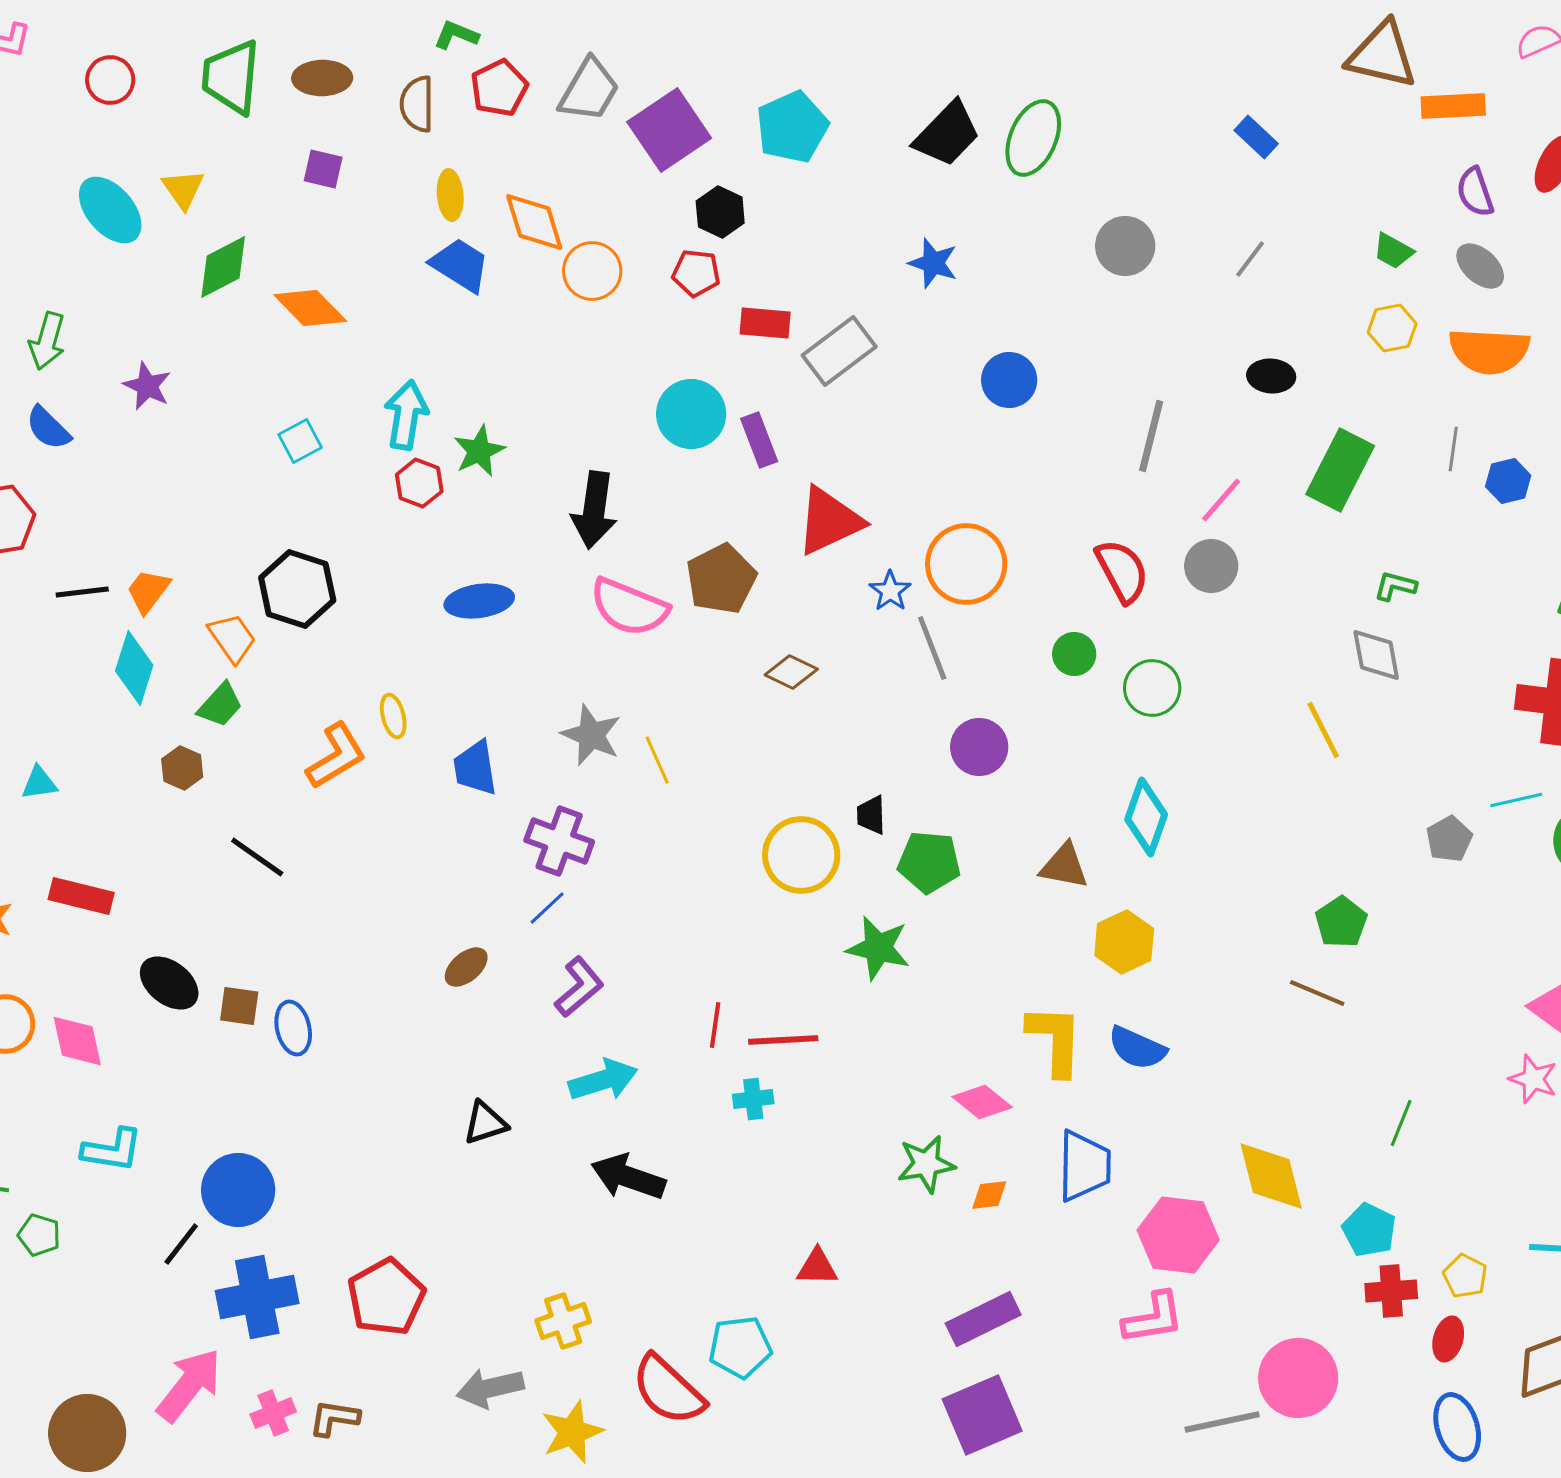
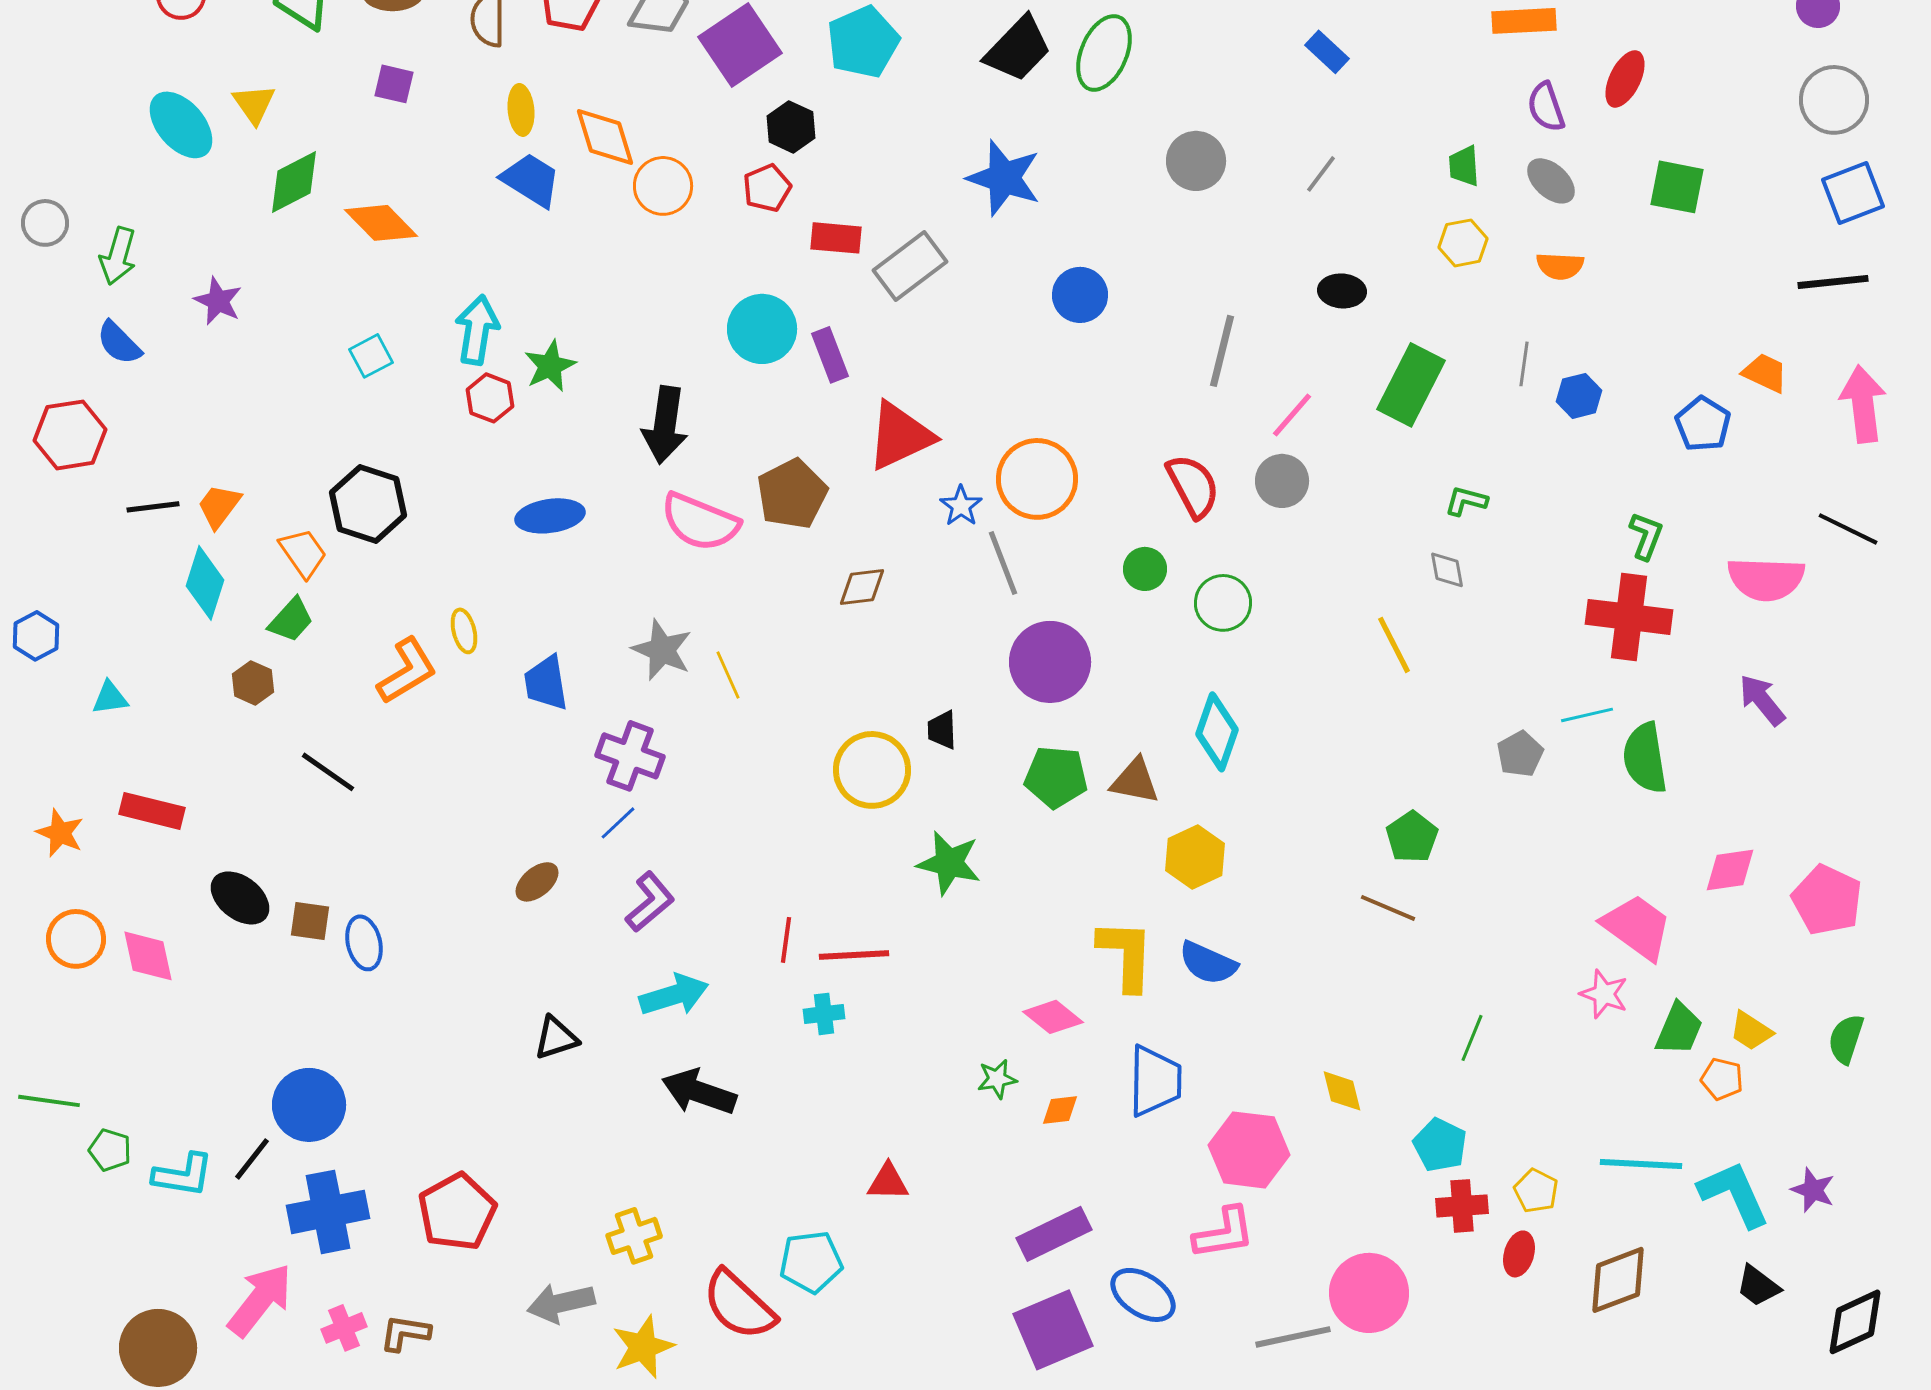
green trapezoid: (1393, 251) -> (1464, 166), turned 57
blue star: (933, 263) -> (1004, 178), size x1.5
red pentagon: (696, 273) -> (767, 188), turned -30
orange semicircle: (1489, 351) -> (1560, 266), size x0.6
gray diamond: (1376, 655) -> (1447, 570), size x0.7
brown diamond: (791, 672) -> (862, 587), turned -33
purple circle: (979, 747) -> (1050, 662), size x1.4
green pentagon: (929, 862) -> (1056, 777), moved
cyan L-shape: (112, 1150) -> (183, 1175), moved
green star: (926, 1164) -> (997, 1079), size x0.7
yellow diamond: (1271, 1176) -> (1342, 1091), size x0.6
blue ellipse: (1457, 1427) -> (1143, 1295), moved, turned -40

